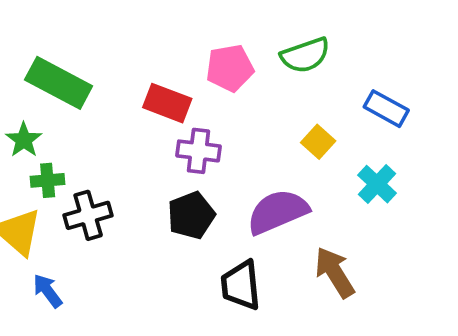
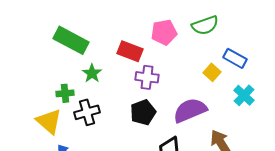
blue rectangle: (386, 109) -> (235, 58), moved
green star: (24, 140) -> (92, 73), moved

